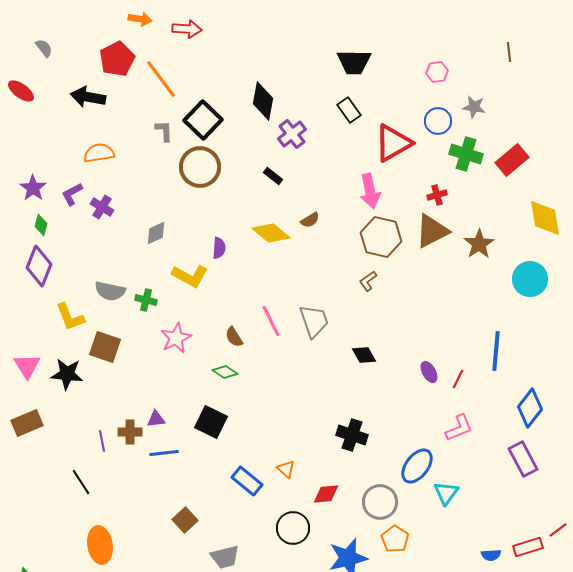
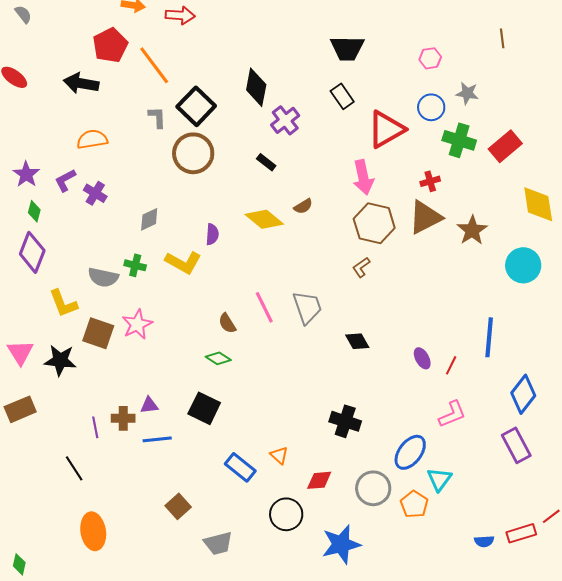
gray semicircle: (44, 48) -> (23, 14), moved
green cross: (146, 300) -> (135, 265), moved
pink star: (176, 338) -> (137, 324), moved
orange pentagon: (395, 539) -> (414, 504), moved

